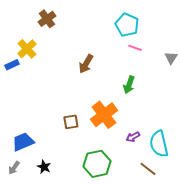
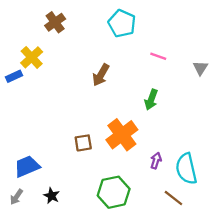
cyan pentagon: (127, 25) -> (122, 23), moved
purple arrow: (133, 137) -> (156, 161), turned 136

